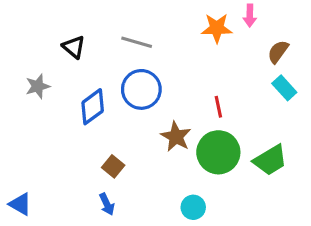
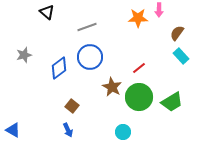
gray line: (137, 42) -> (87, 27), turned -36
black triangle: (74, 47) -> (47, 12), moved
red line: (218, 107) -> (139, 68), turned 64

